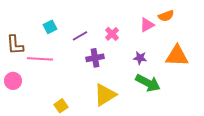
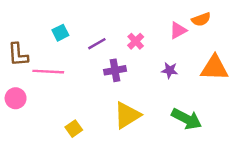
green arrow: (148, 83) -> (187, 119), moved

